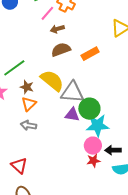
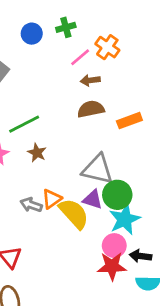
yellow semicircle: (52, 81) -> (74, 214), moved
orange triangle: (29, 104) -> (52, 199), moved
cyan star: (97, 125) -> (125, 219), turned -30
red star: (93, 161) -> (112, 266), size x1.5

